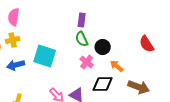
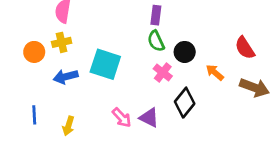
orange arrow: (117, 66) -> (215, 72), moved
black diamond: (103, 84) -> (185, 103), turned -50
brown arrow: (139, 87) -> (254, 88), moved

